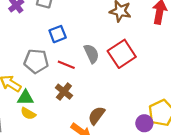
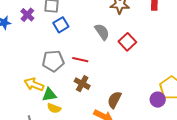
blue square: (58, 34) -> (61, 25), moved
gray semicircle: (91, 54) -> (102, 32), moved
red square: (122, 54) -> (127, 42), size x0.7

